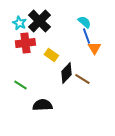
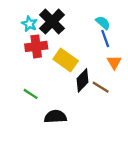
orange triangle: (94, 48) -> (114, 62), moved
yellow rectangle: (51, 55) -> (66, 60), size x1.5

